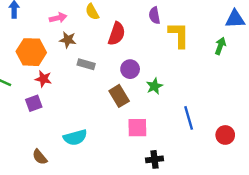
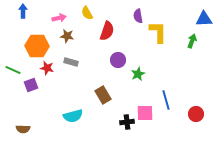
gray rectangle: (86, 64) -> (71, 62), moved
brown rectangle: (119, 96) -> (103, 95), moved
purple square: (34, 103) -> (31, 85), moved
pink square: (137, 128) -> (145, 113), moved
brown semicircle: (40, 157) -> (23, 129), moved, turned -48
black cross: (154, 159) -> (127, 122), moved

